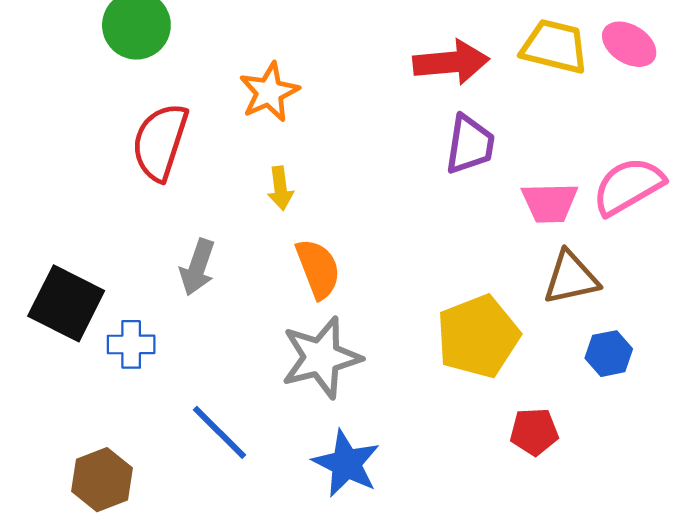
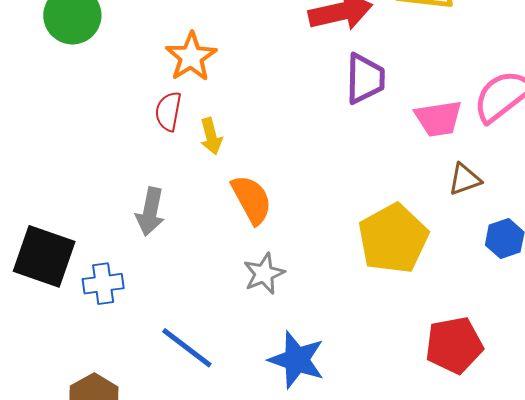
red semicircle: (160, 142) -> (168, 111), moved, size x0.6
brown triangle: (571, 278) -> (465, 179), size x0.7
gray star: (321, 357) -> (264, 274), size x0.6
red pentagon: (534, 432) -> (454, 345), moved, size x1.4

